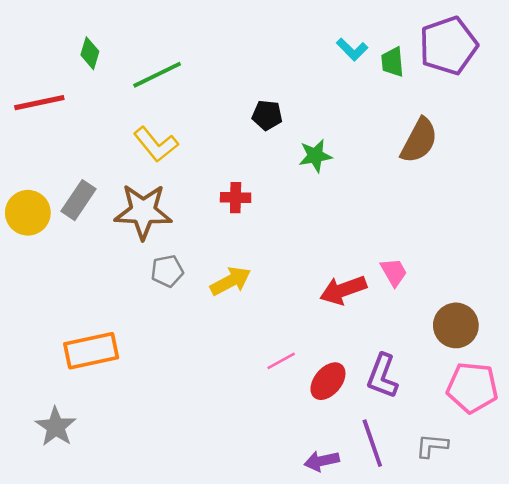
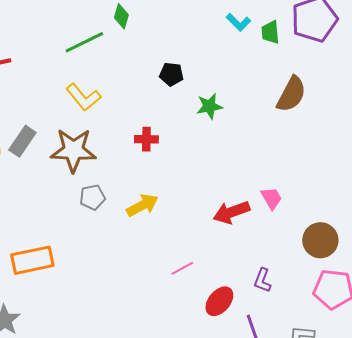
green diamond: (90, 53) -> (121, 16), moved
purple L-shape: (382, 376) -> (262, 280), size x0.7
red ellipse: (328, 381) -> (219, 301), moved

